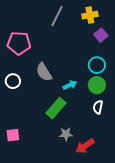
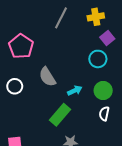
pink pentagon: (19, 43) -> (21, 46), turned 30
cyan circle: (97, 65) -> (98, 59), moved

